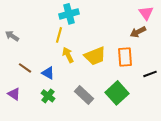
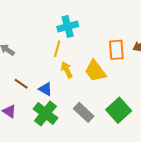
yellow trapezoid: (95, 56) -> (95, 71), turned 75
orange rectangle: (125, 57) -> (116, 50), moved
green cross: (48, 96) -> (45, 113), size x1.6

